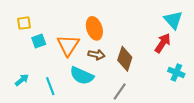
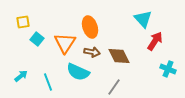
cyan triangle: (173, 20) -> (143, 19), moved
cyan square: (39, 41) -> (37, 39), turned -32
brown diamond: (125, 59) -> (119, 56), turned -45

